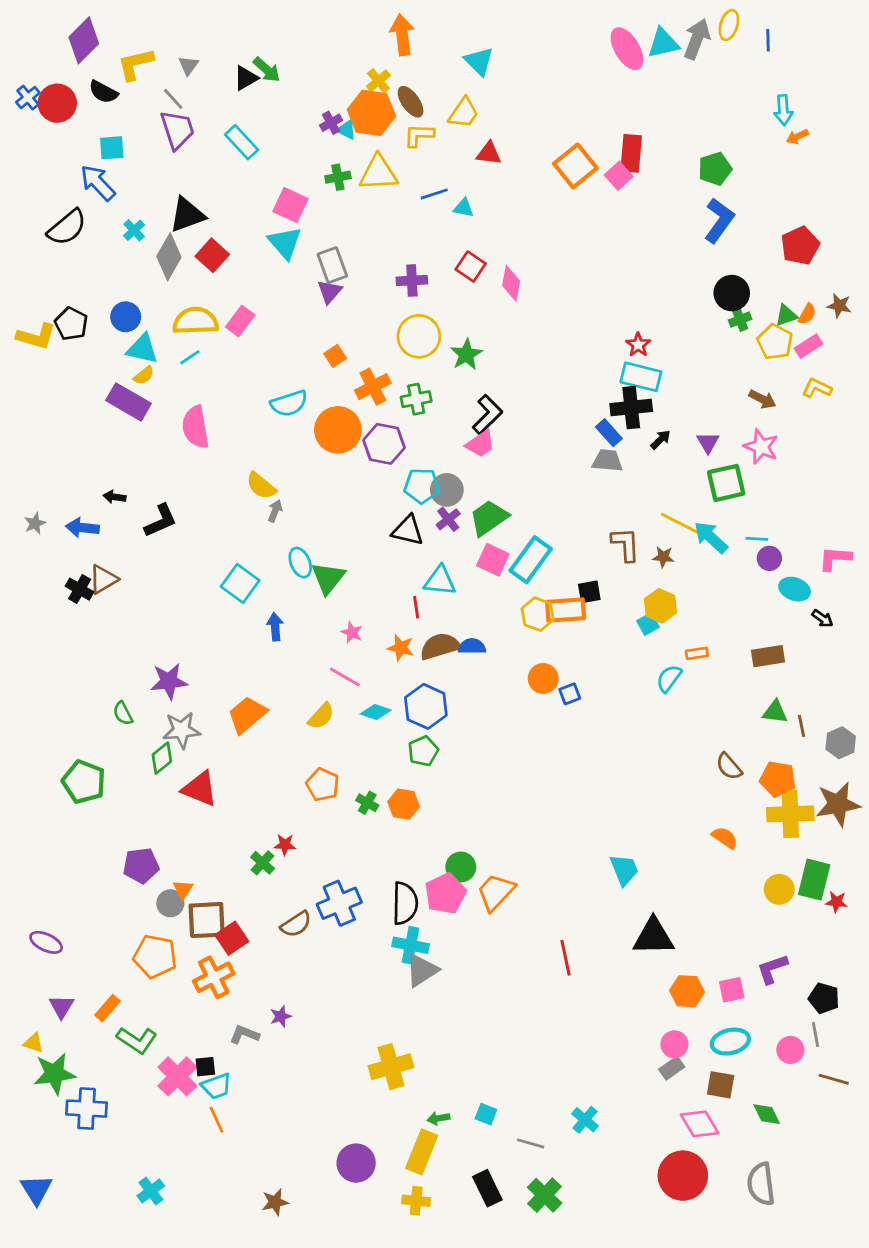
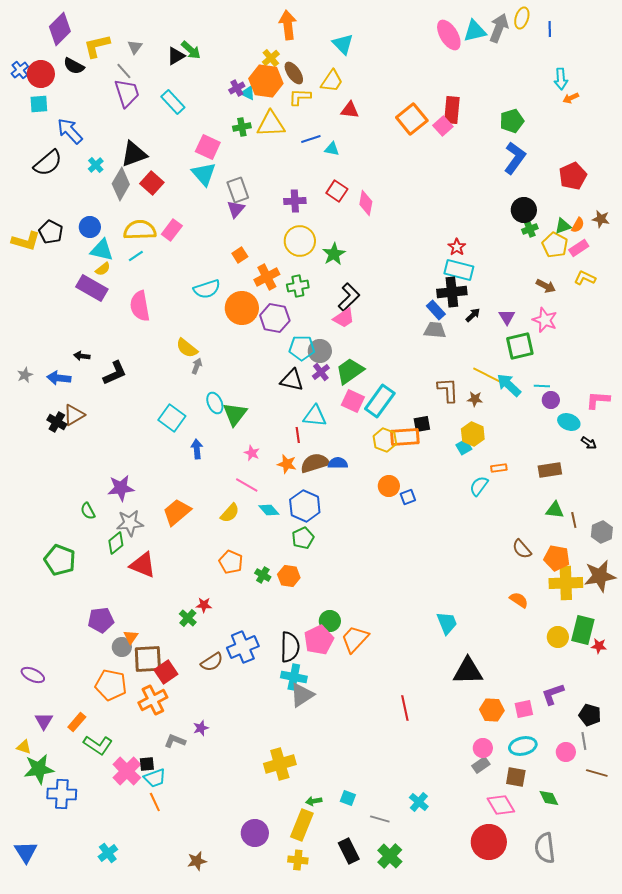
cyan square: (112, 148) -> (39, 104), moved
cyan diamond: (376, 712) -> (269, 510), turned 30
red line: (566, 958) -> (405, 708), moved

